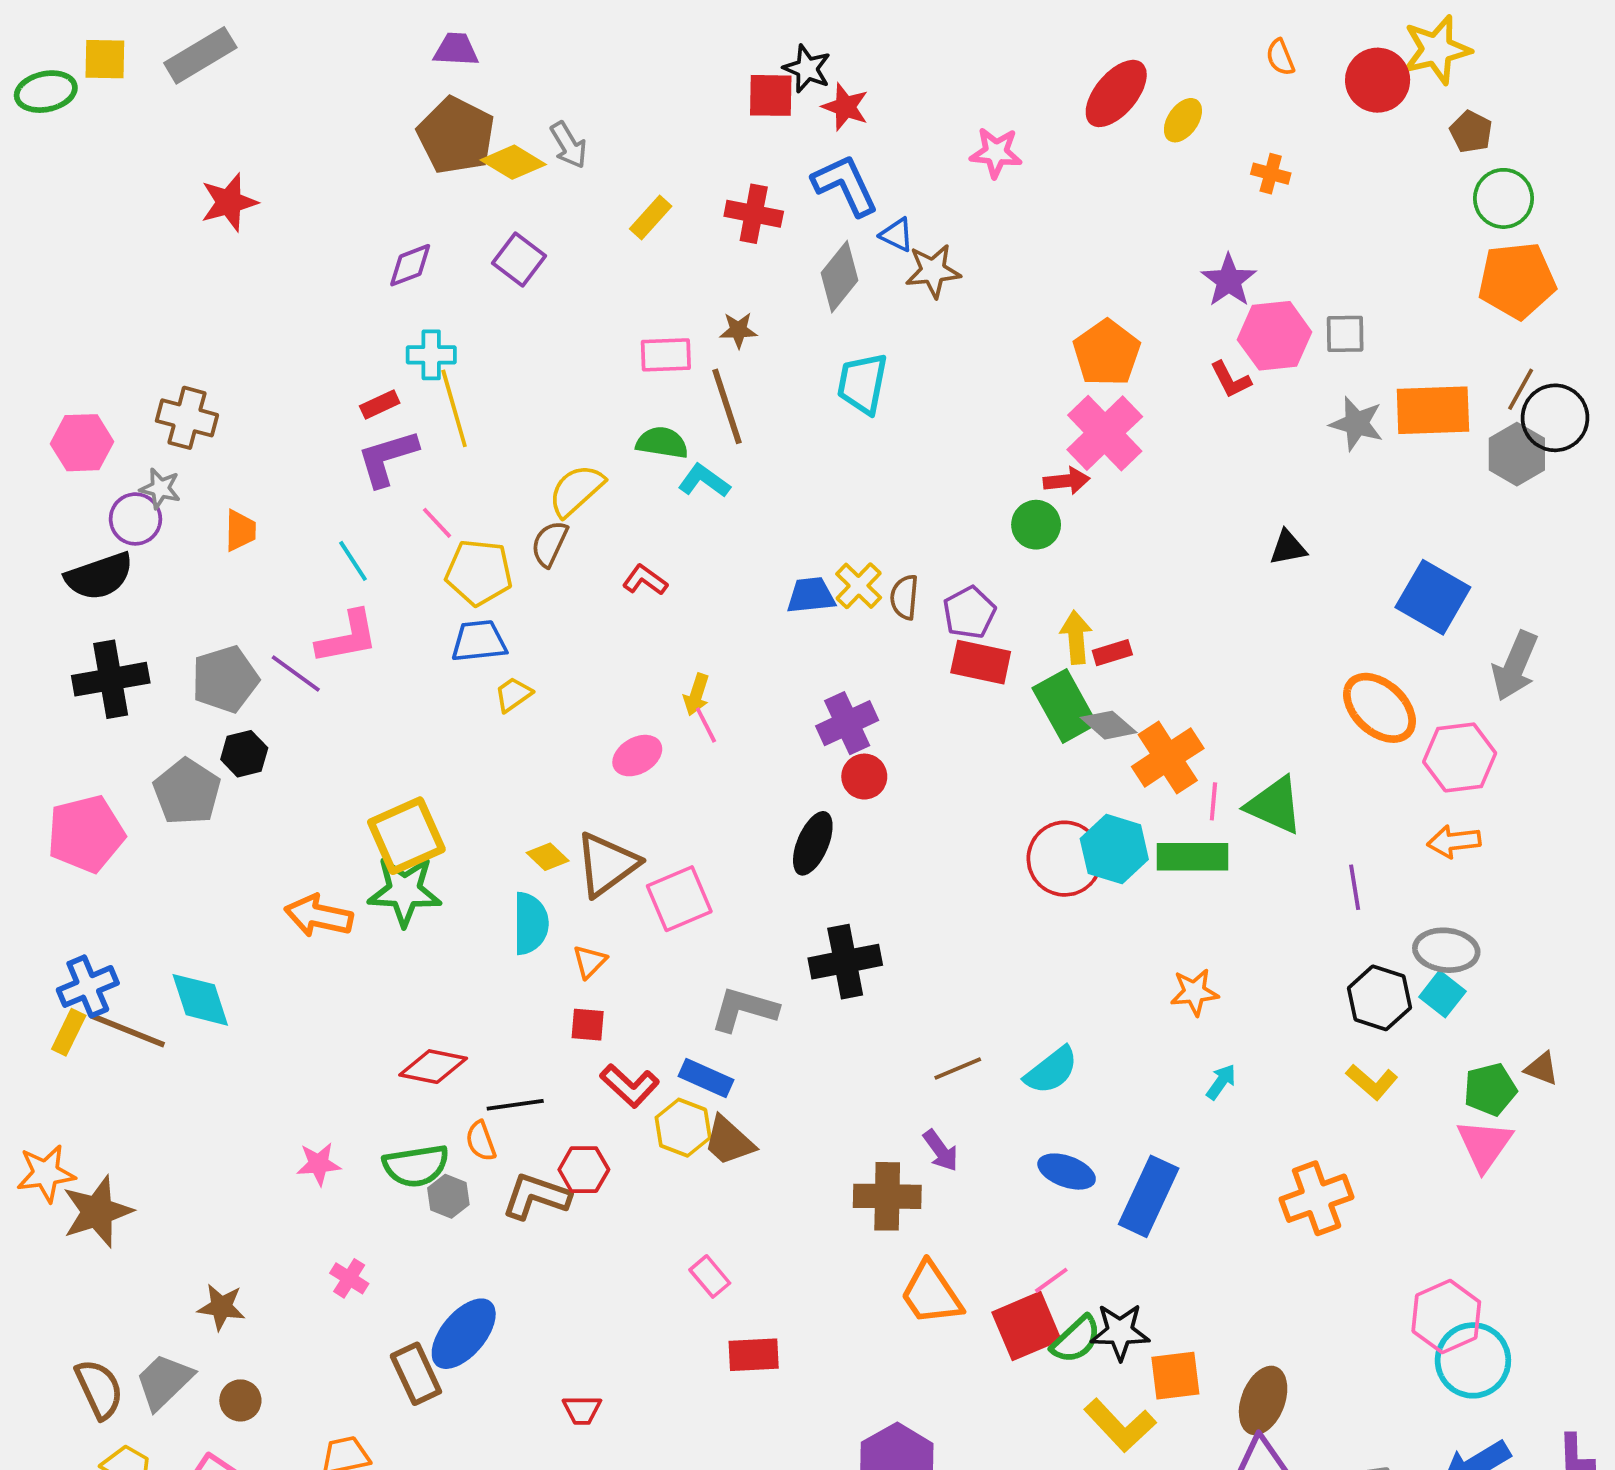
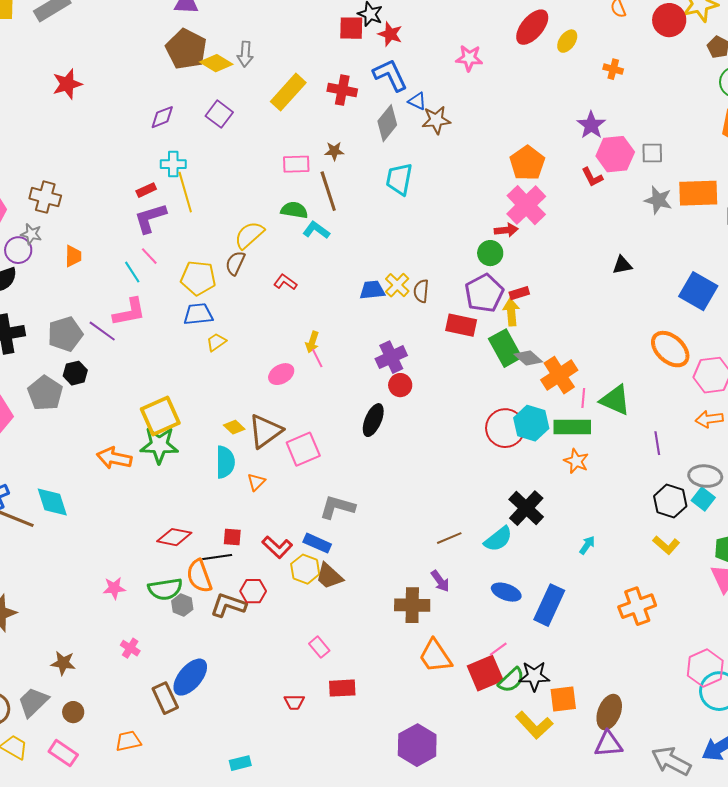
gray arrow: (569, 145) -> (245, 54), turned 35
yellow rectangle: (651, 218) -> (288, 92), size x1.6
pink line: (437, 523) -> (149, 256), moved
purple pentagon: (969, 612) -> (484, 293), moved, size x1.4
red rectangle: (1112, 653) -> (519, 293), moved
black cross: (845, 962) -> (526, 508), moved, turned -36
orange star: (1194, 992) -> (576, 461), moved, turned 30
red square: (588, 1025) -> (232, 537), moved
orange semicircle: (481, 1141) -> (199, 576), size x1.6
red trapezoid: (582, 1410) -> (294, 702), moved

